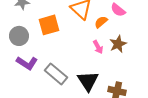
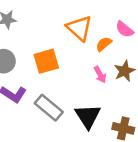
orange square: (49, 25) -> (46, 61), moved

